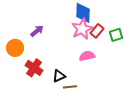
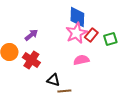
red cross: (34, 68) -> (31, 60), moved
black triangle: (59, 76) -> (53, 80), turned 40

